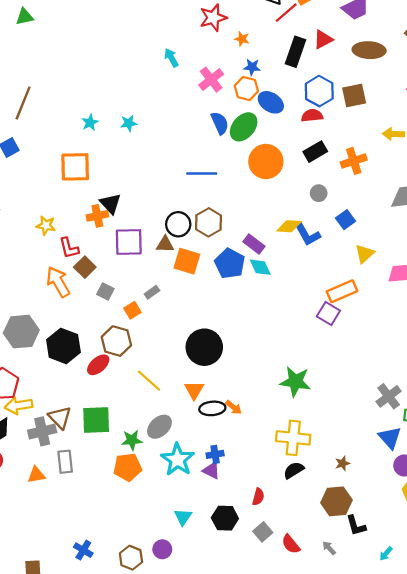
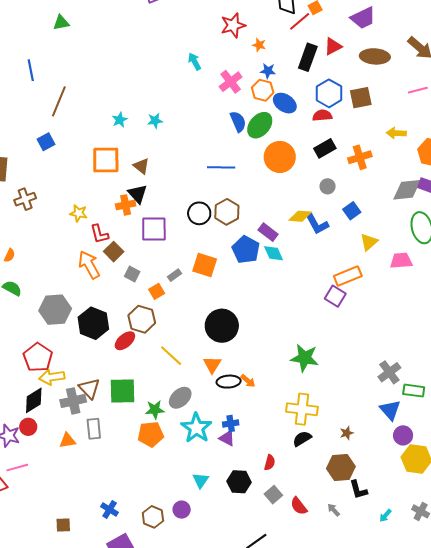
brown triangle: (165, 244) -> (141, 166), moved, turned 36
orange square: (187, 261) -> (205, 265), moved

